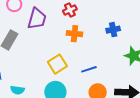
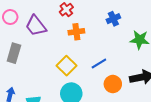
purple trapezoid: (37, 19) -> (36, 26), turned 140

